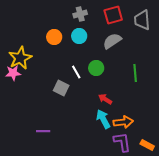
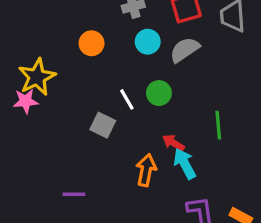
cyan circle: (79, 36) -> (148, 42), moved
green line: (135, 73) -> (218, 125), moved
cyan arrow: (103, 119) -> (185, 164), moved
orange arrow: (123, 122) -> (146, 170), moved, turned -72

